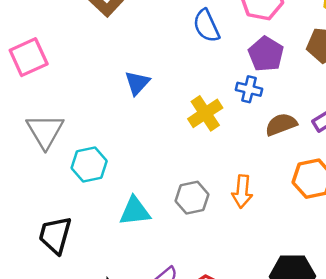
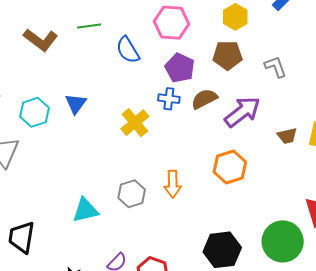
brown semicircle: (281, 124) -> (204, 99), moved
cyan hexagon: (89, 165) -> (35, 112), moved

